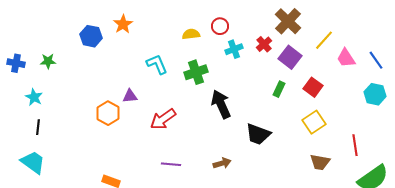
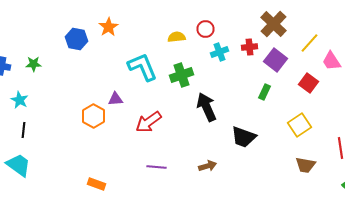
red cross: (264, 44) -> (250, 47), turned 35
cyan L-shape: (157, 64) -> (142, 67), size x1.4
red square: (313, 87) -> (308, 83), moved

